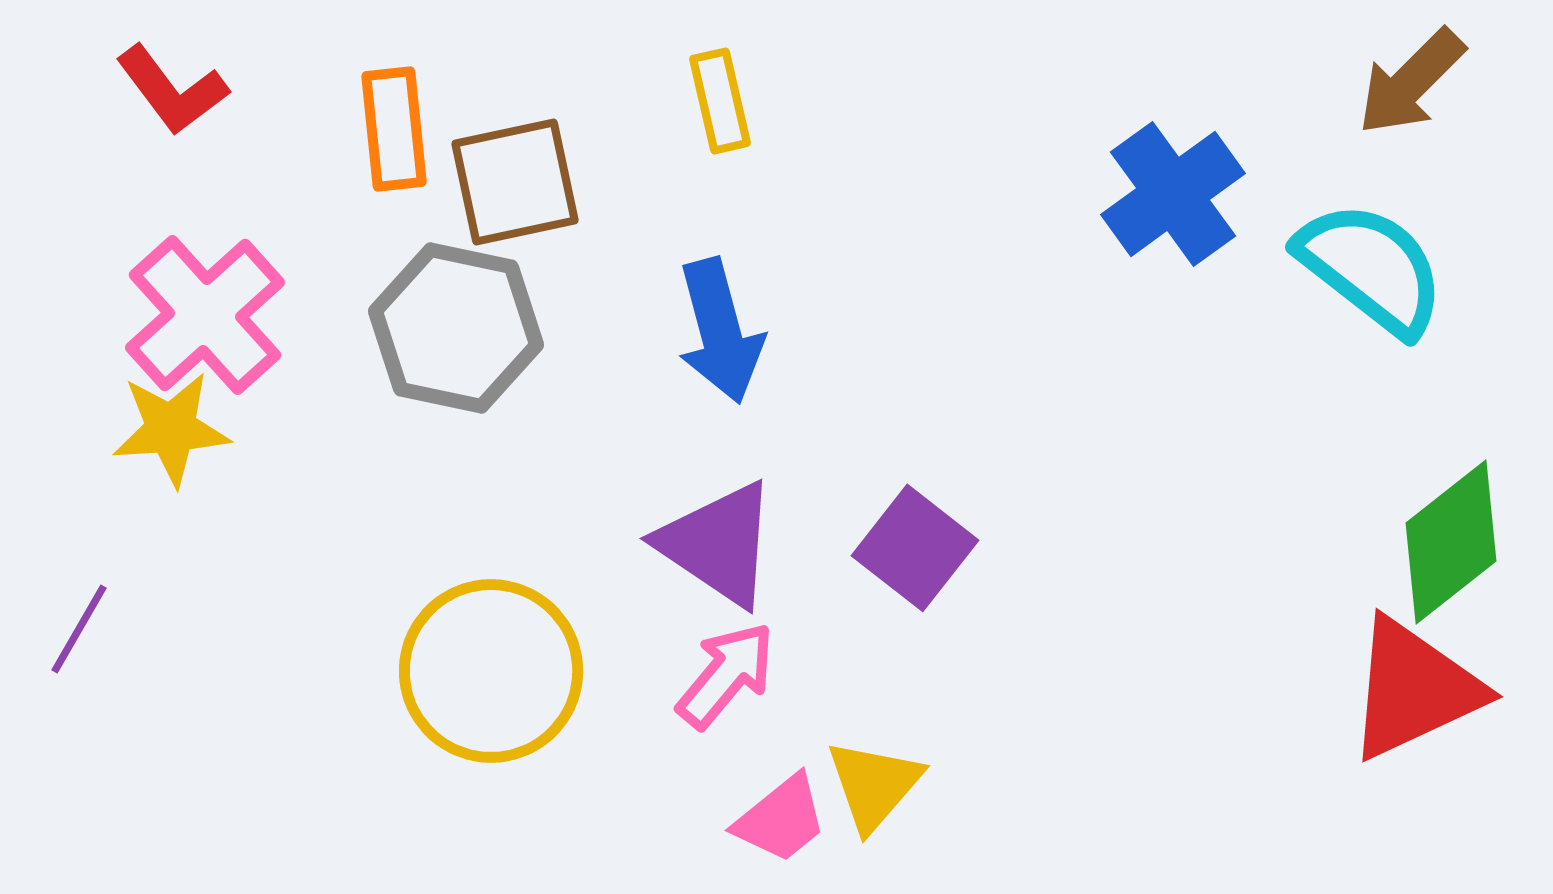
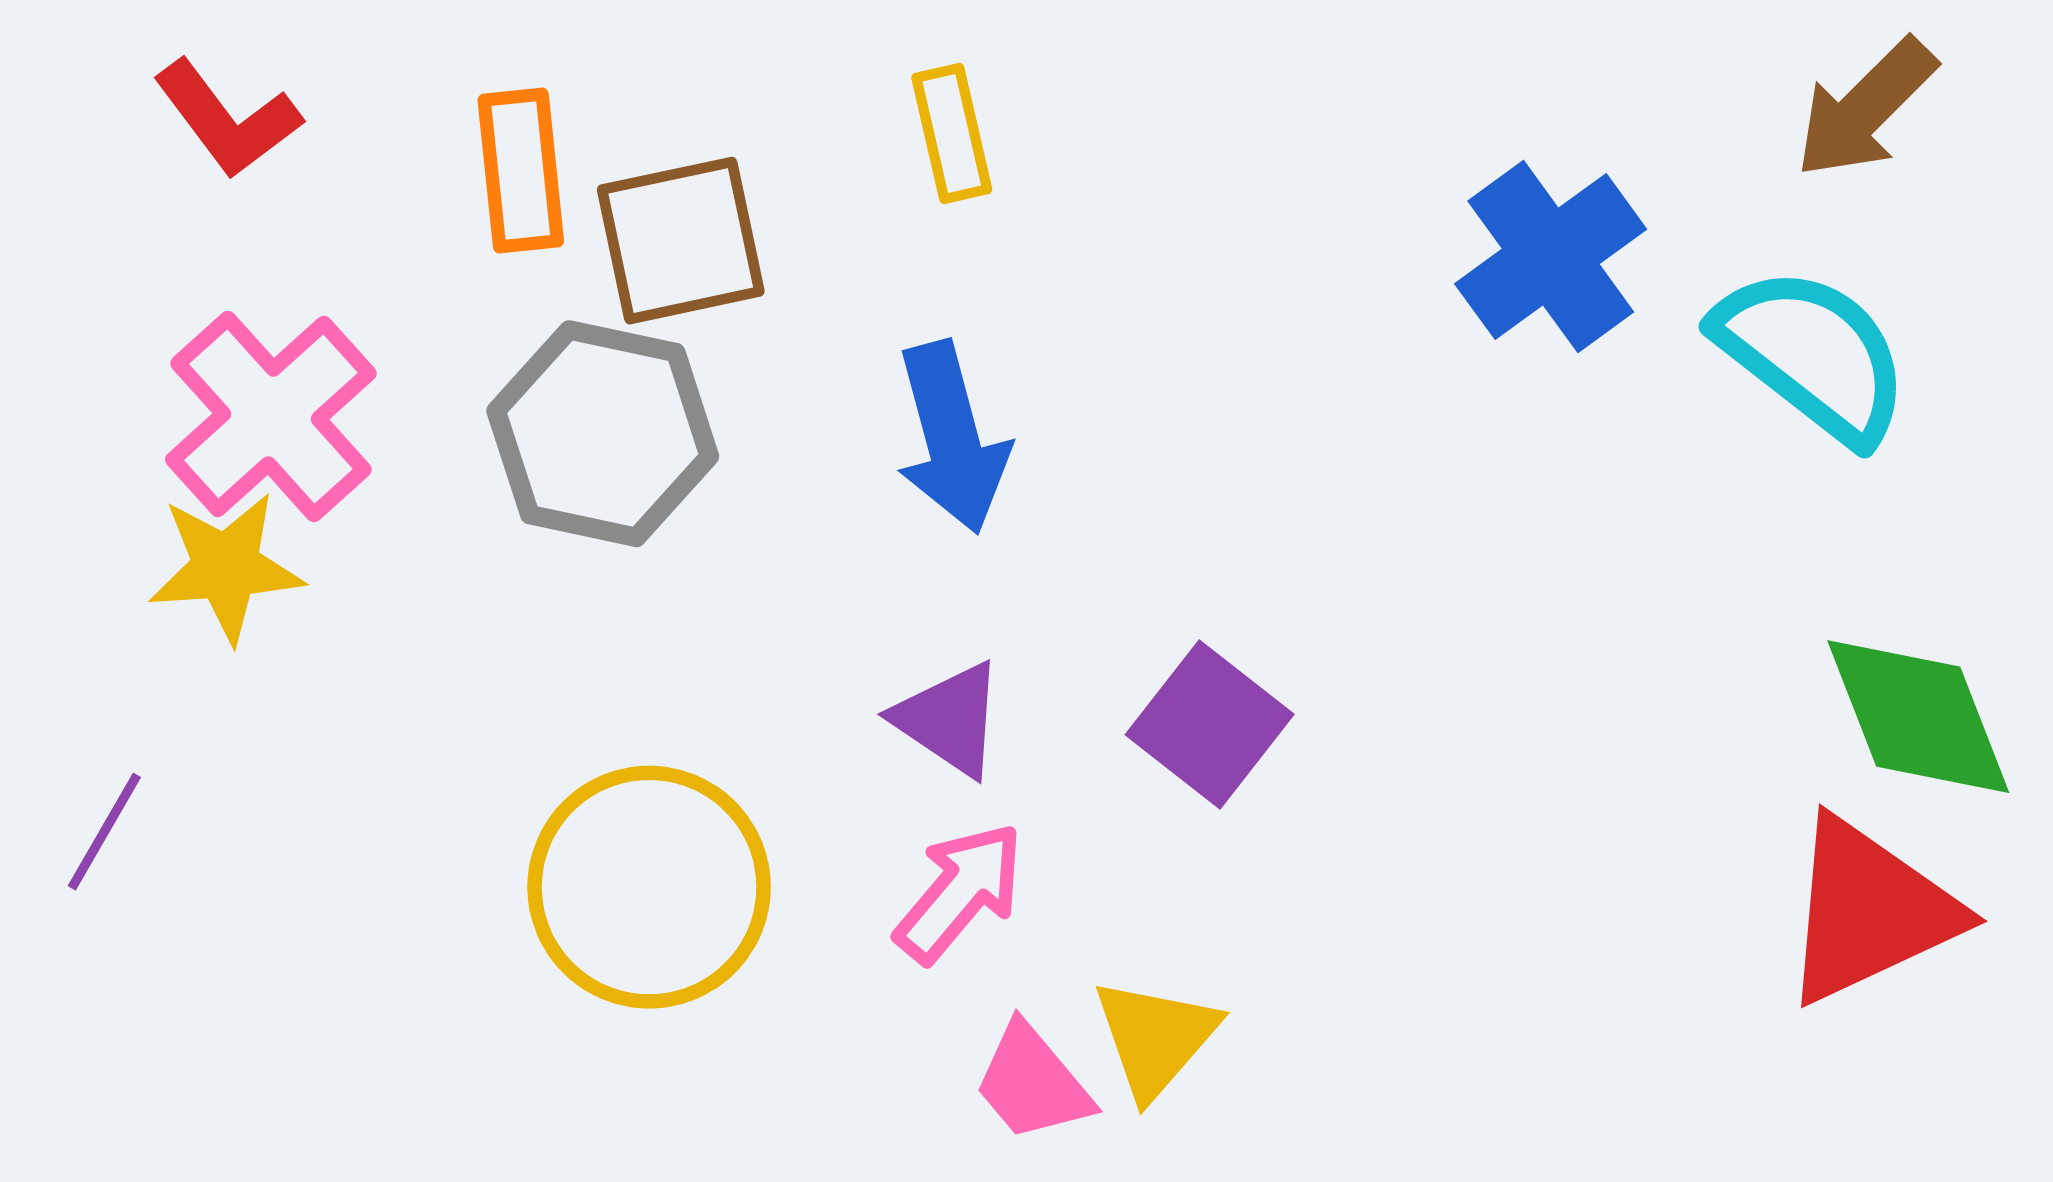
green diamond: (1451, 542) -> (1918, 717), turned -73
purple triangle: (718, 544) -> (949, 719), size x0.7
pink trapezoid: (781, 819) -> (1032, 1083), turned 89

